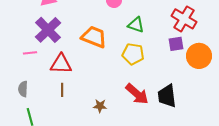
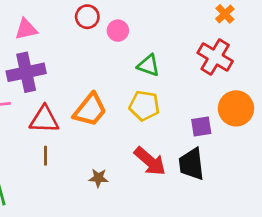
purple cross: (48, 30) -> (26, 72), turned 32
orange trapezoid: (94, 37) -> (90, 110), moved, turned 108
purple square: (176, 44) -> (201, 126), moved

